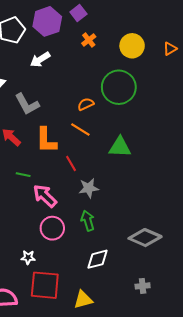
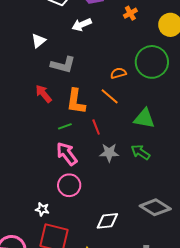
gray L-shape: (27, 104) -> (63, 65), turned -55
green line: (23, 175) -> (65, 126), moved, turned -40
green arrow: (88, 221) -> (140, 152), moved, turned -48

